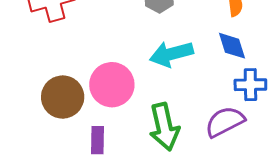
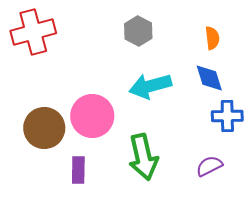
purple semicircle: (225, 122) -> (209, 166), moved, size x0.7

